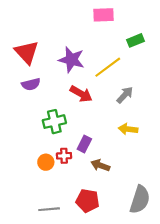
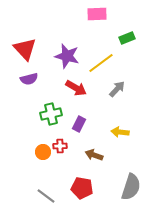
yellow arrow: (128, 129) -> (120, 132), moved
purple rectangle: (84, 144) -> (79, 124), moved
gray line: (49, 209) -> (46, 196), turned 42

